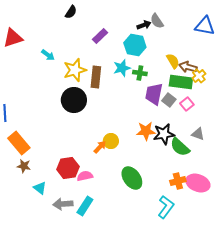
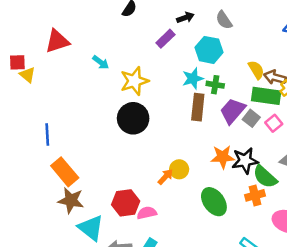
gray semicircle: (157, 21) -> (224, 20), moved
black arrow: (144, 25) -> (185, 18), moved
brown rectangle: (96, 77) -> (198, 107), moved
purple trapezoid: (154, 94) -> (233, 111), turned 30
brown star: (24, 166) -> (71, 200), size x1.5
green ellipse: (132, 178) -> (214, 202), moved
orange cross: (178, 181) -> (255, 195), moved
cyan triangle: (40, 188) -> (91, 228), size x1.6

